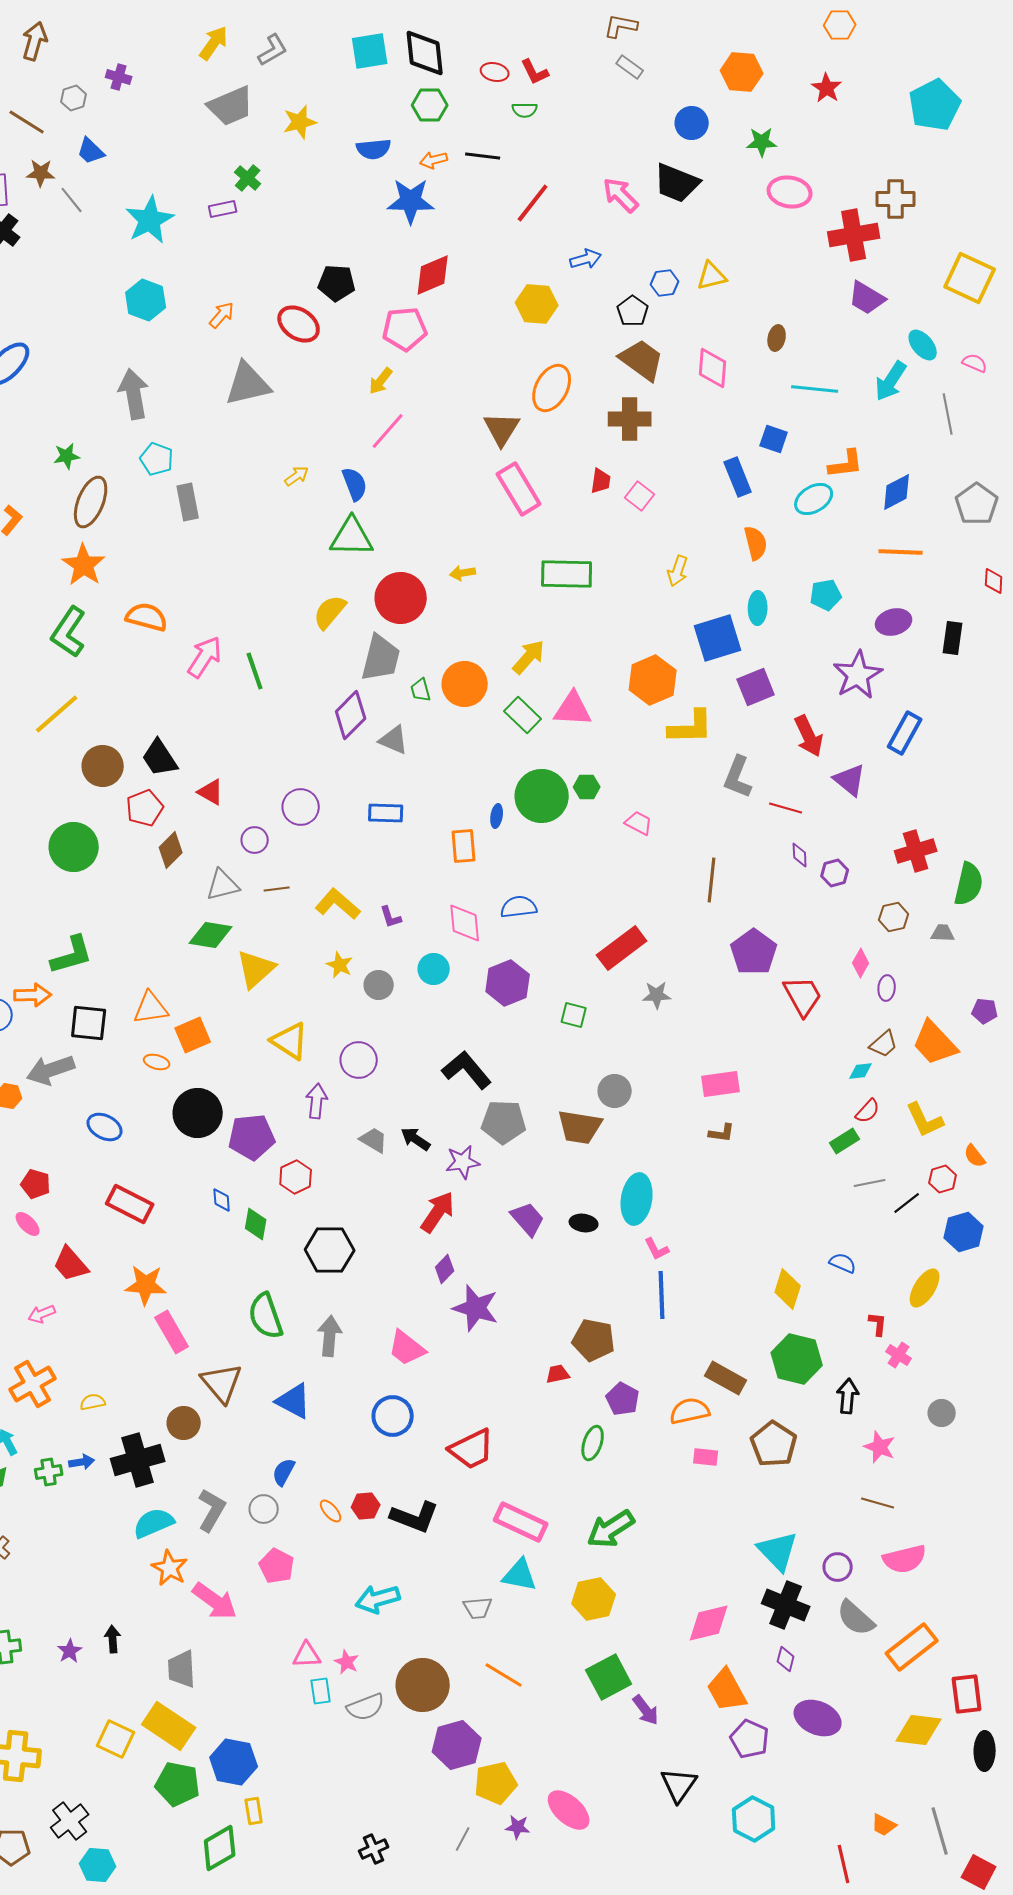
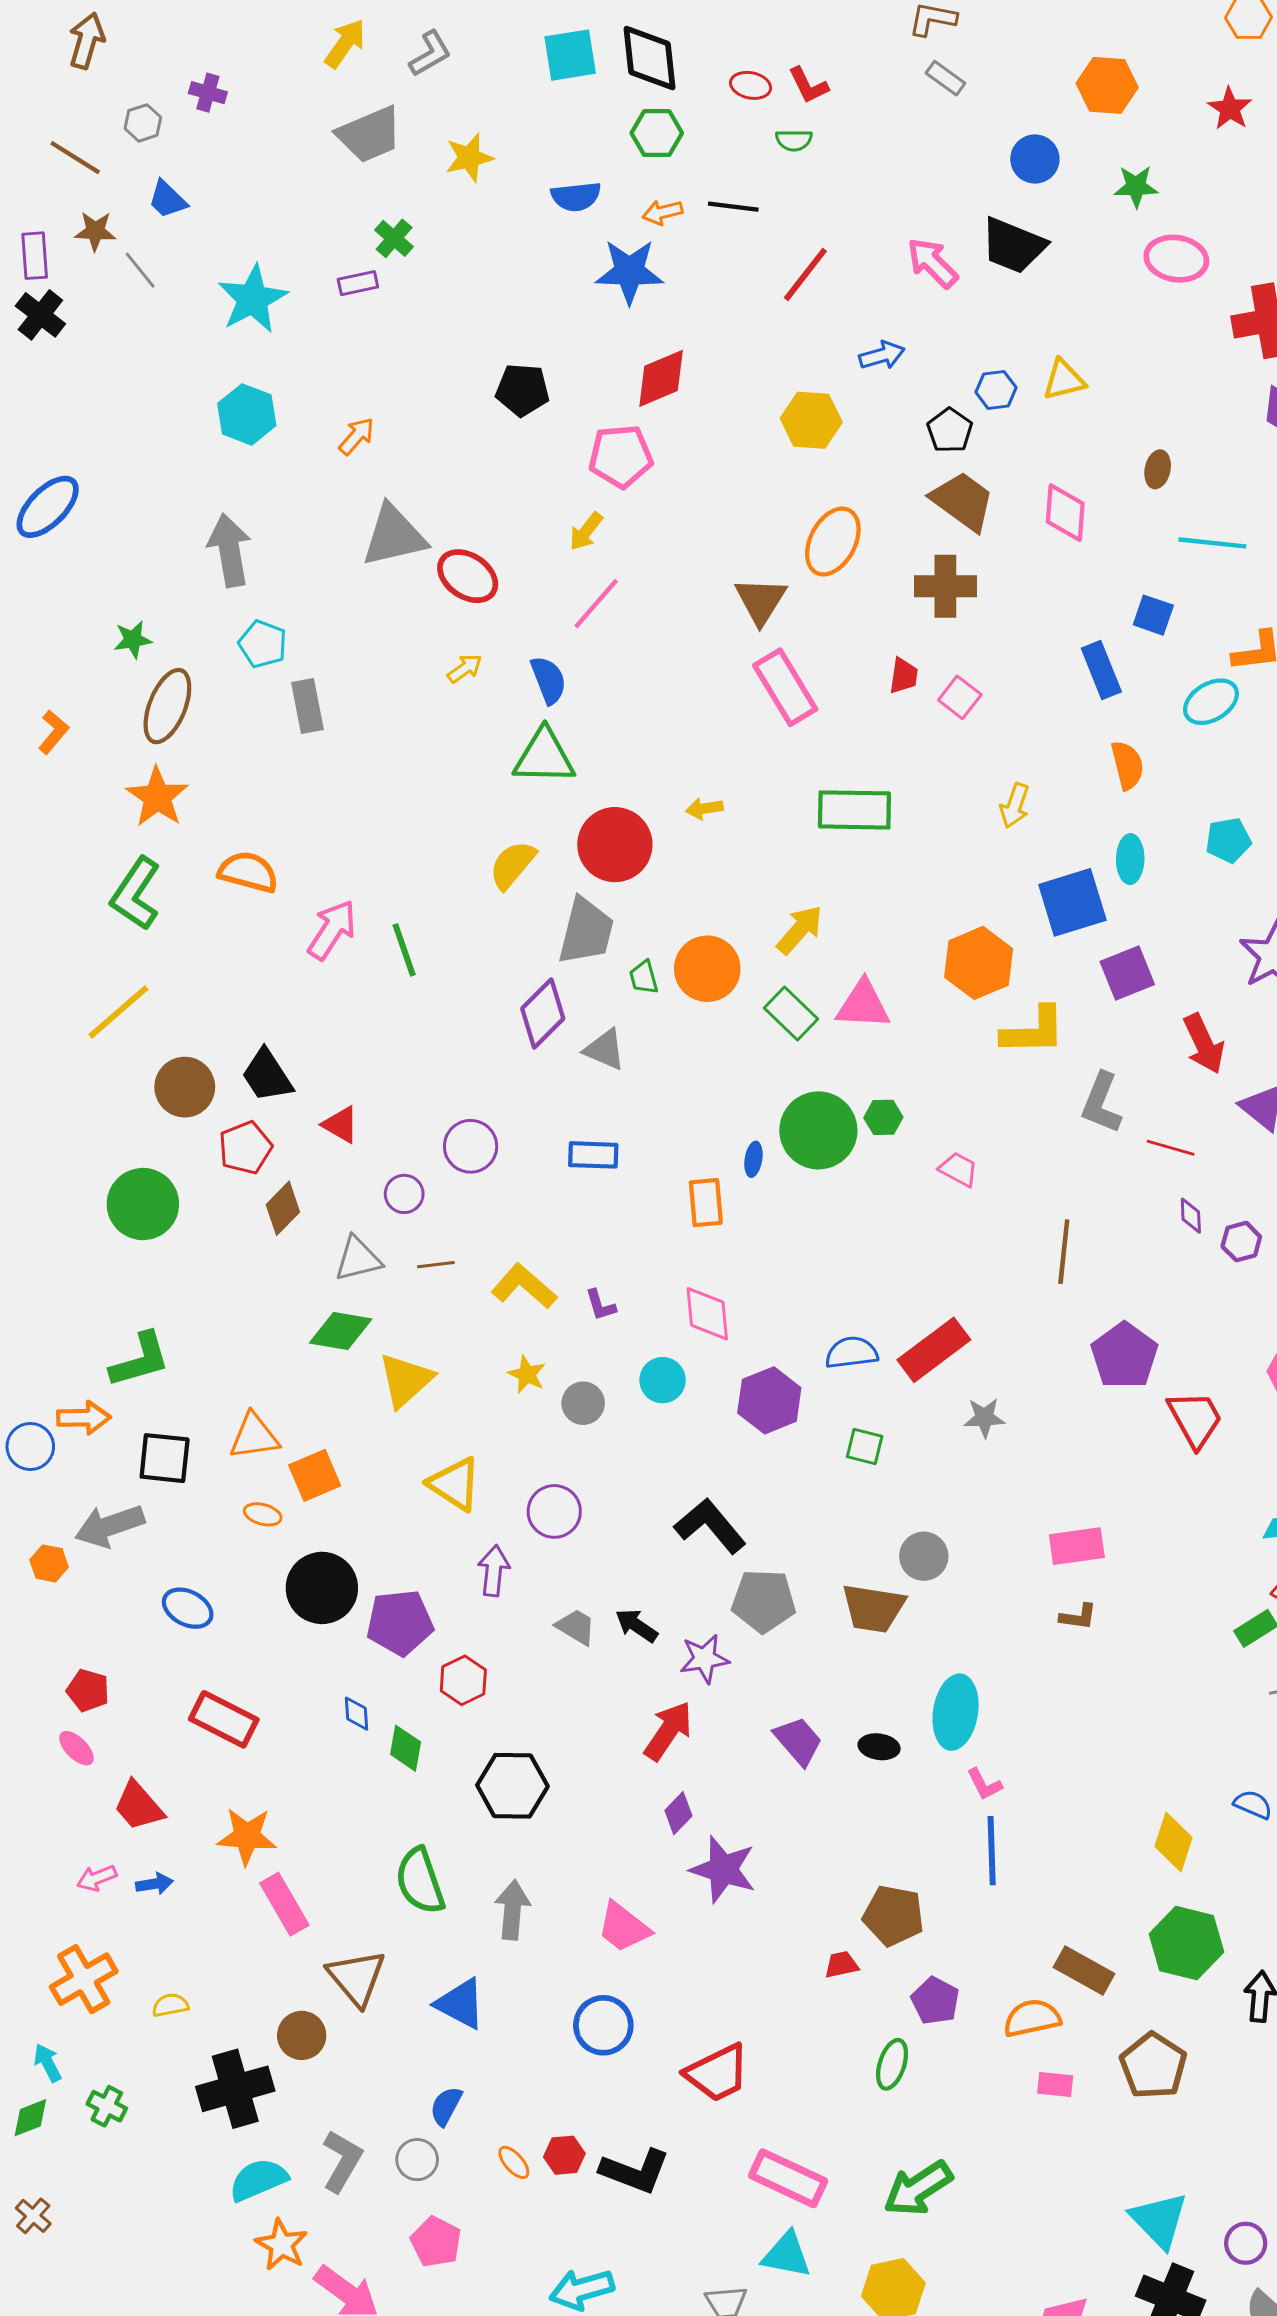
red ellipse: (299, 324) -> (468, 576), moved
blue semicircle: (519, 907) -> (852, 1353), moved
blue arrow: (82, 1462) -> (154, 1884), moved
green cross: (49, 1472) -> (107, 2106), turned 36

